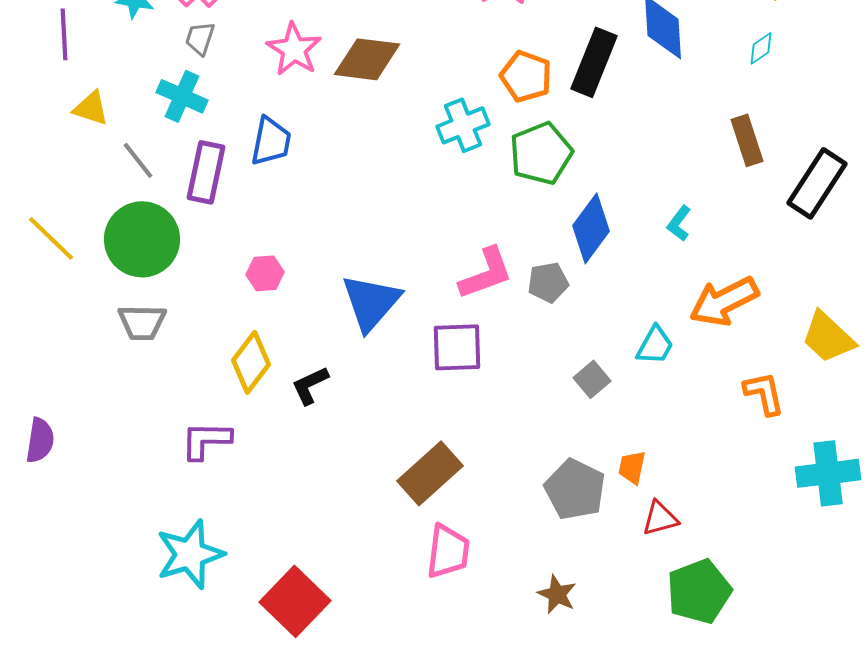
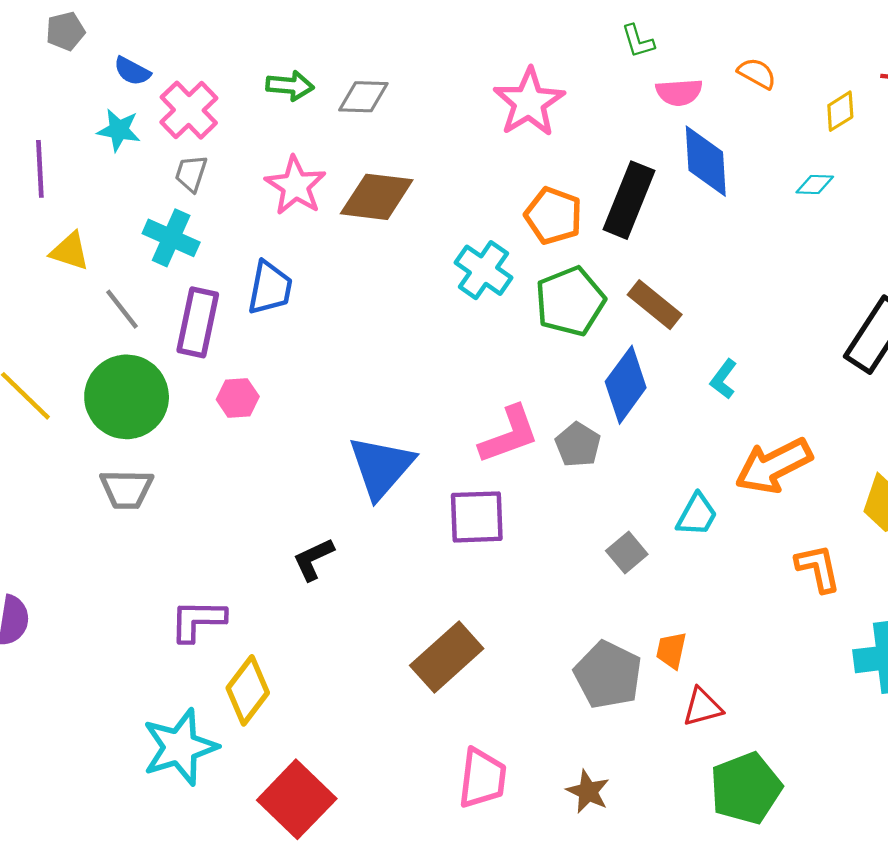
cyan diamond: (761, 48) -> (815, 185), turned 36
cyan cross: (463, 125) -> (483, 270), turned -33
brown rectangle: (747, 140) -> (655, 305), moved, turned -33
pink hexagon: (265, 273) -> (238, 398), moved
gray pentagon: (548, 282) -> (578, 445), turned -30
yellow diamond: (251, 362) -> (248, 690), moved
pink trapezoid: (448, 551) -> (482, 778), moved

